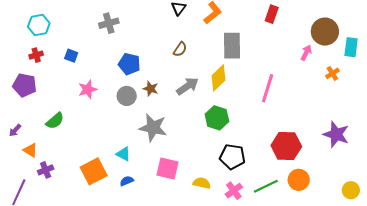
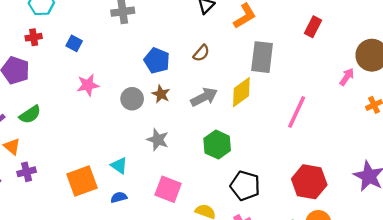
blue pentagon: (129, 64) -> (157, 61), moved
green hexagon: (217, 118) -> (217, 145), moved
green semicircle: (55, 121) -> (30, 115), moved
gray star: (153, 128) -> (158, 140), size x0.7

